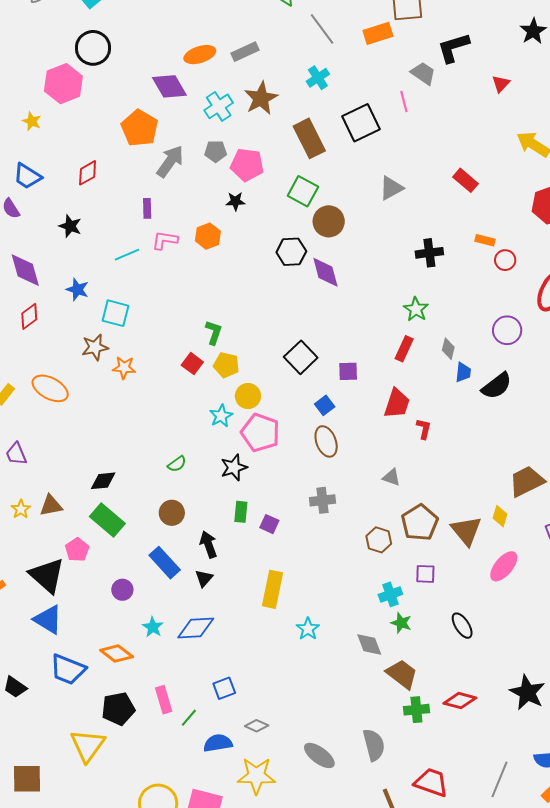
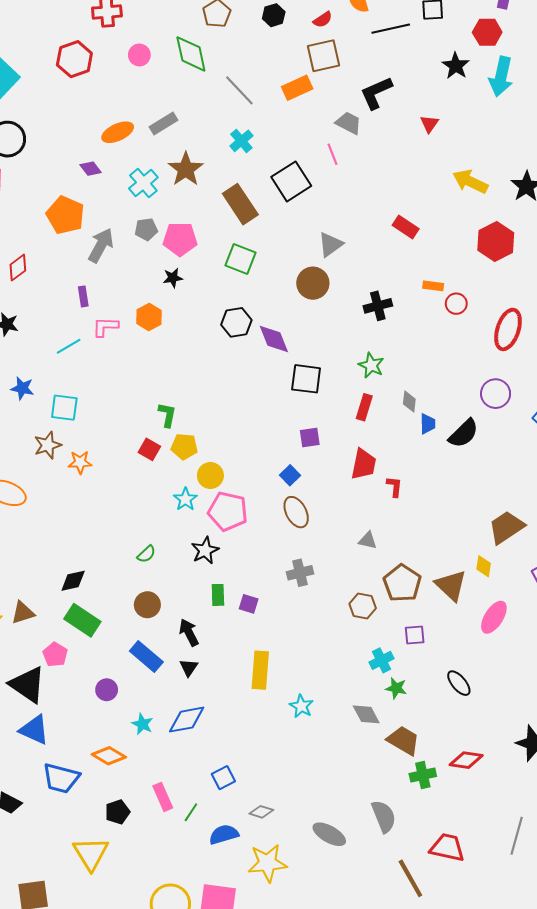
purple diamond: (169, 86) -> (91, 169), size x0.6
brown circle: (329, 221) -> (313, 283), moved
purple circle: (507, 330) -> (496, 394), moved
black square: (301, 357) -> (306, 379), moved, turned -32
black pentagon: (118, 709) -> (117, 812), size x0.7

